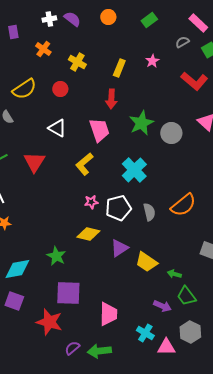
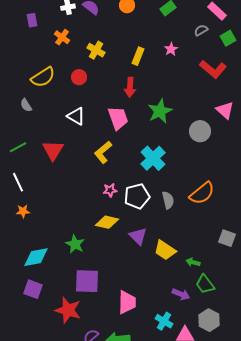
gray circle: (171, 133) -> (200, 131), moved
purple triangle: (119, 248) -> (138, 236), turned -42

